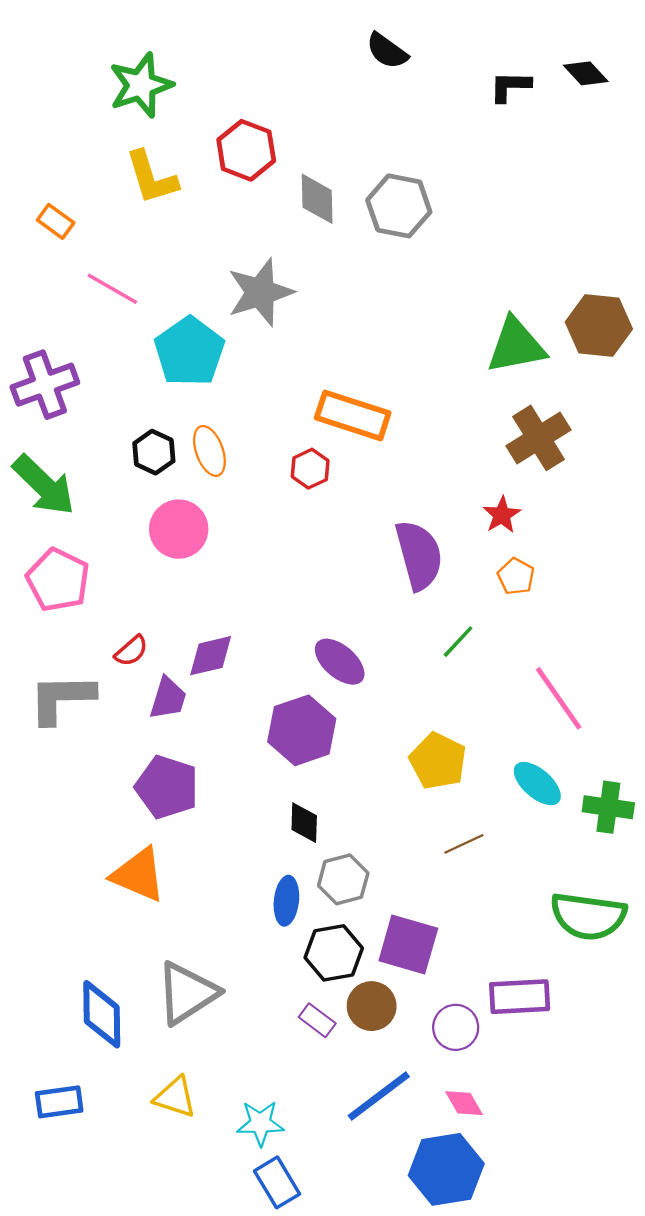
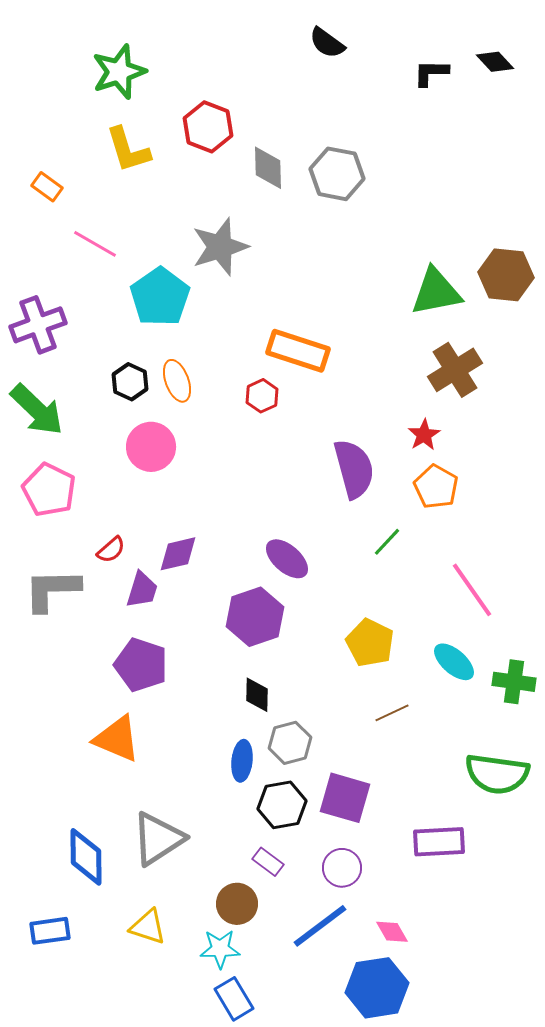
orange pentagon: (516, 576) -> (436, 487), size x1.4
brown circle: (372, 1006) -> (237, 904), moved
purple circle: (456, 1027) -> (342, 868), moved

